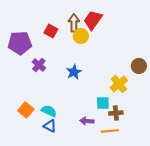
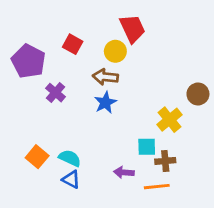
red trapezoid: (93, 20) -> (132, 28), turned 120
brown arrow: (74, 23) -> (105, 77), moved, turned -84
purple pentagon: (20, 43) -> (28, 61), turned 30

